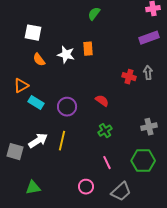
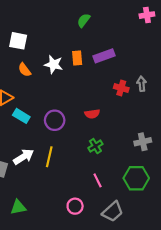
purple rectangle: (149, 38) -> (104, 56), moved
red semicircle: (102, 101) -> (92, 114), turned 136

